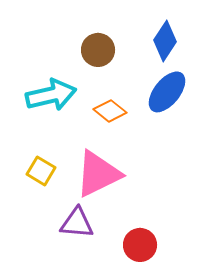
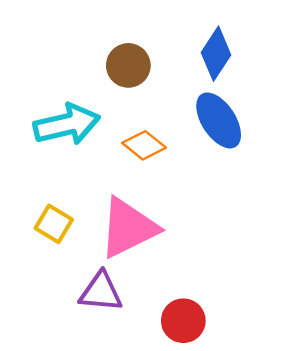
blue ellipse: (167, 92) -> (219, 120), turned -72

